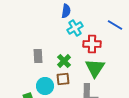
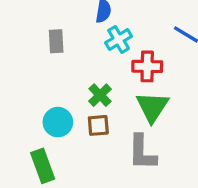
gray rectangle: (38, 56) -> (56, 41), moved
cyan circle: (45, 86) -> (58, 122), moved

